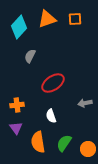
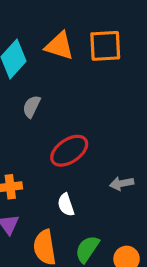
orange triangle: (47, 19) -> (59, 46), turned 36
orange square: (75, 19) -> (105, 46), size x1.5

